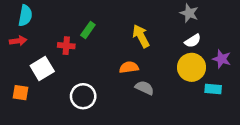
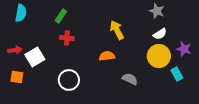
green rectangle: (88, 30) -> (61, 16), moved
red arrow: (18, 41) -> (15, 50), moved
red cross: (66, 46) -> (67, 38), moved
gray semicircle: (145, 88) -> (130, 79), moved
cyan rectangle: (213, 89) -> (177, 74), turned 56

